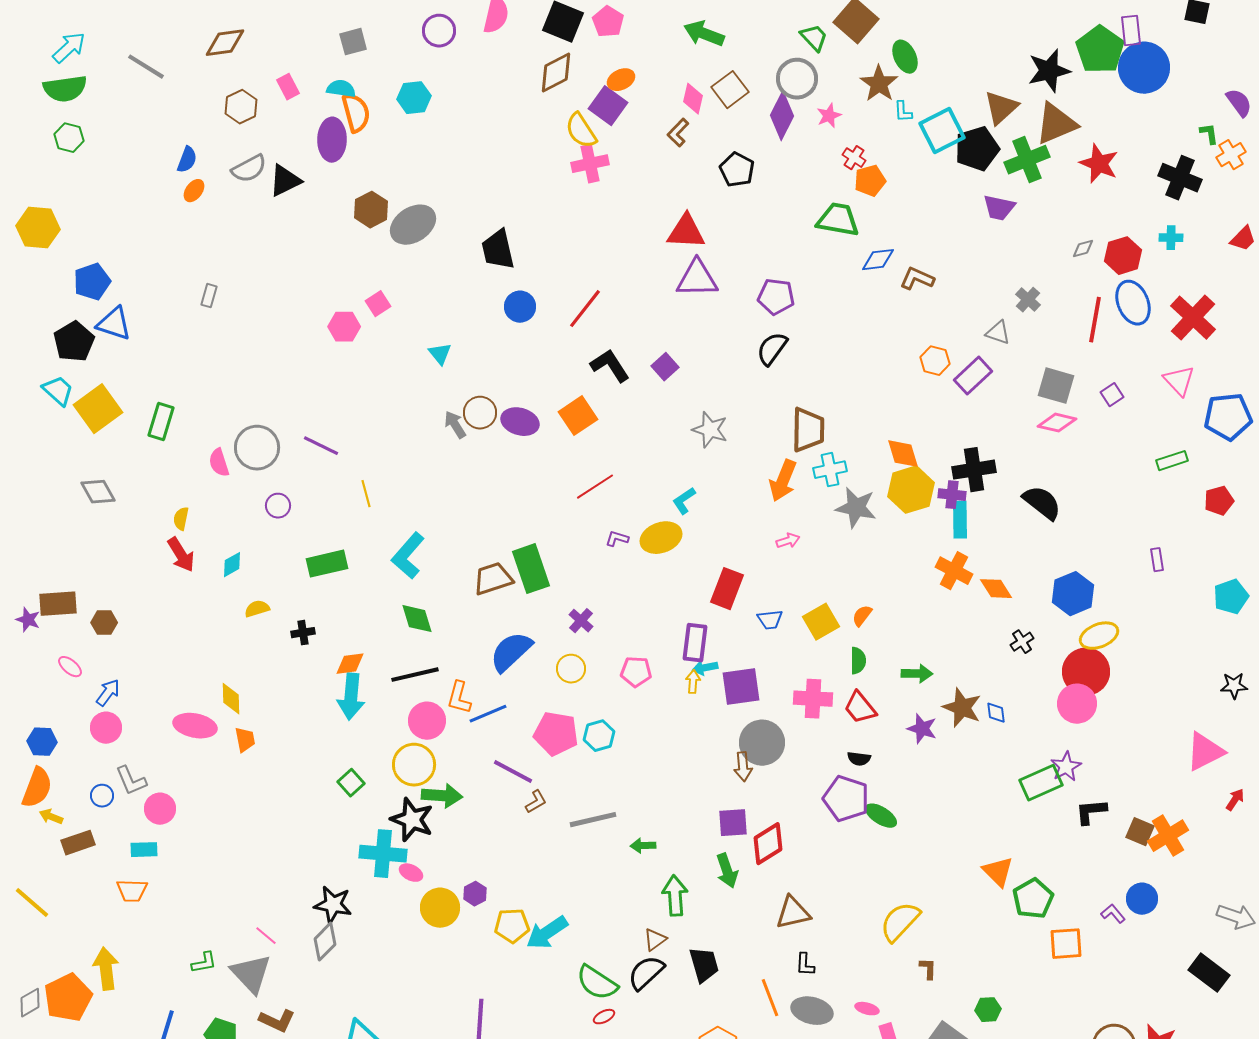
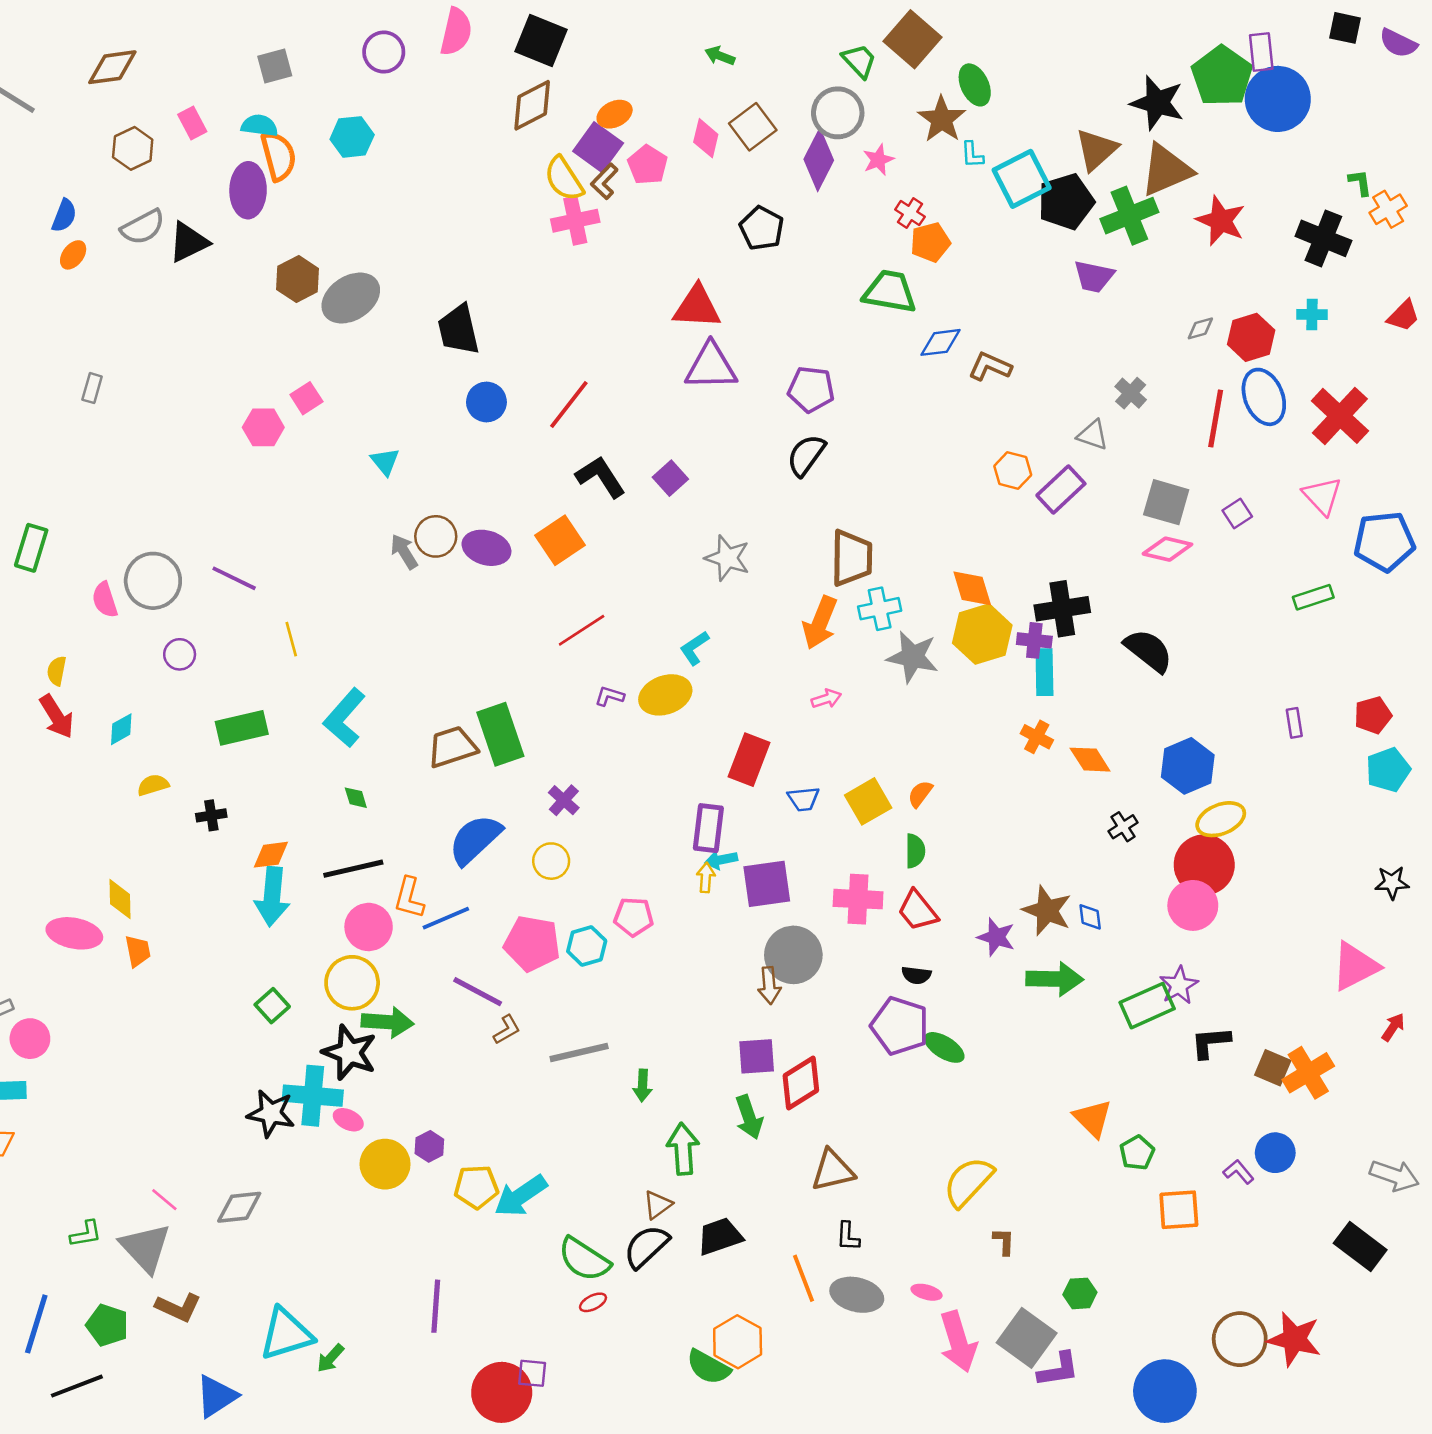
pink pentagon: (608, 22) -> (648, 165), moved
green arrow: (704, 34) -> (720, 56), size x0.6
black star: (1049, 71) -> (1157, 103), turned 30
purple semicircle: (1239, 103) -> (1398, 43), moved, turned 152
brown L-shape: (678, 133) -> (604, 181), moved
red pentagon: (1219, 501) -> (1373, 715), moved
orange cross: (954, 571) -> (1037, 737), size x0.7
green diamond: (417, 619) -> (356, 798), size x0.6
pink pentagon: (636, 672) -> (634, 917), moved
green arrow: (917, 674) -> (1055, 979), moved, size x1.4
green arrow: (643, 846) -> (642, 1085), turned -85
green pentagon: (1033, 899) -> (1137, 1153), size x0.7
black star: (333, 905) -> (271, 1113), moved
gray diamond: (325, 942) -> (239, 1207), turned 39
black trapezoid: (704, 965) -> (720, 1236), turned -93

